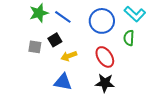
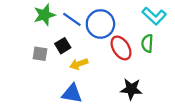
blue circle: (102, 21) -> (100, 24), moved
red ellipse: (105, 57) -> (121, 48), moved
black star: (105, 83) -> (131, 89), moved

